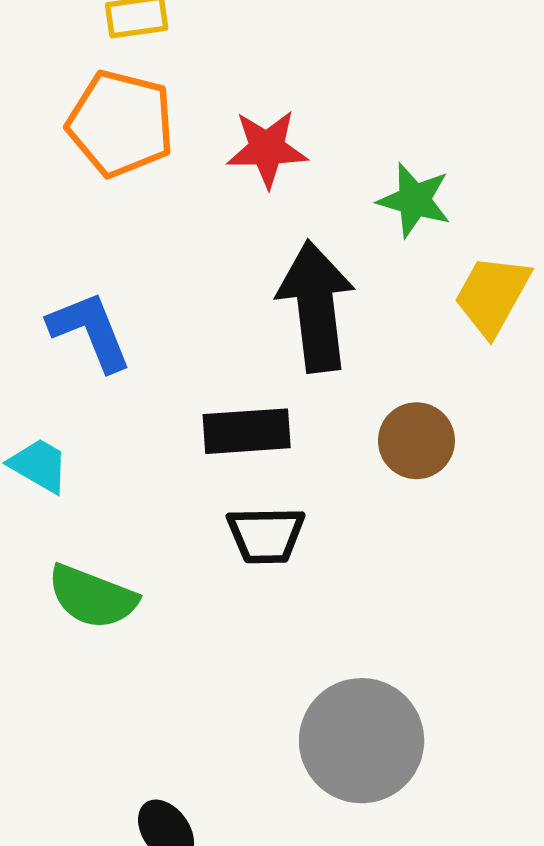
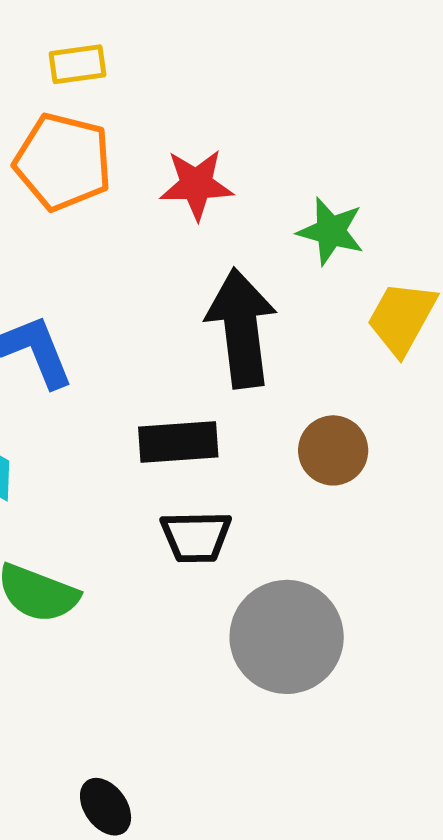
gray circle: (362, 741) -> (287, 637), moved

